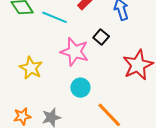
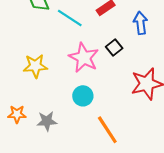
yellow star: (31, 68) -> (35, 66), turned 30

